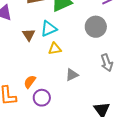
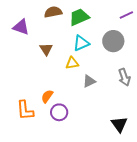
cyan triangle: (49, 29) -> (81, 43), moved
gray triangle: (72, 75) -> (89, 81), moved

